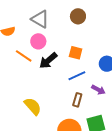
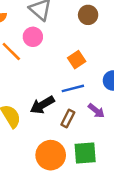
orange square: (76, 53) -> (77, 60), turned 32
black arrow: (48, 61) -> (42, 105), moved

